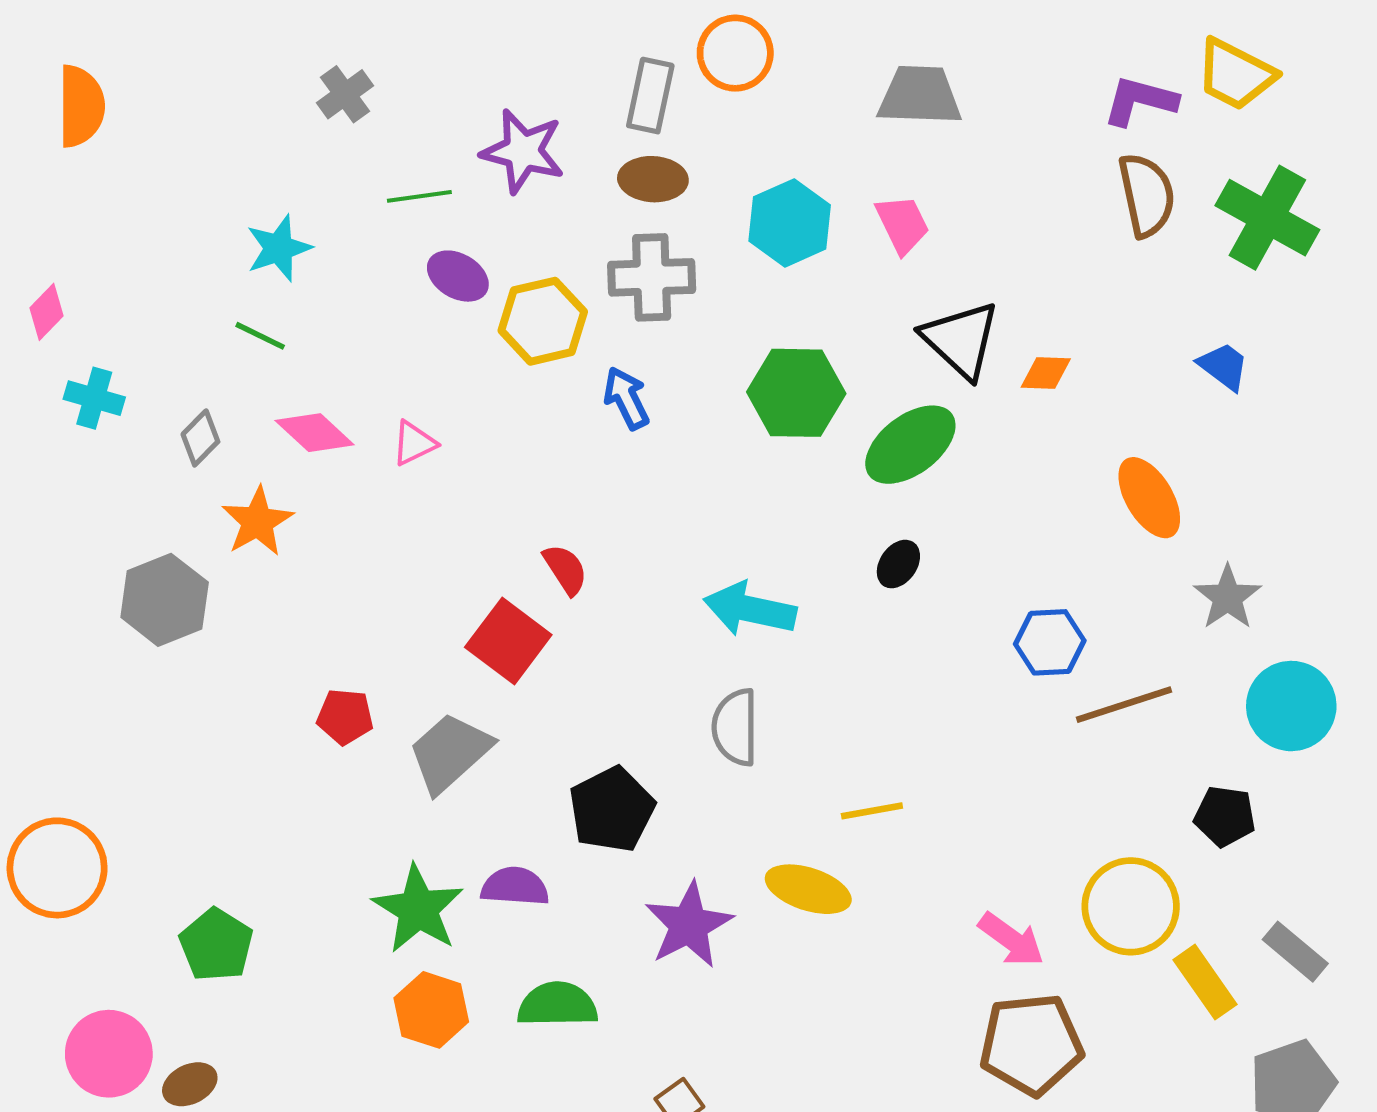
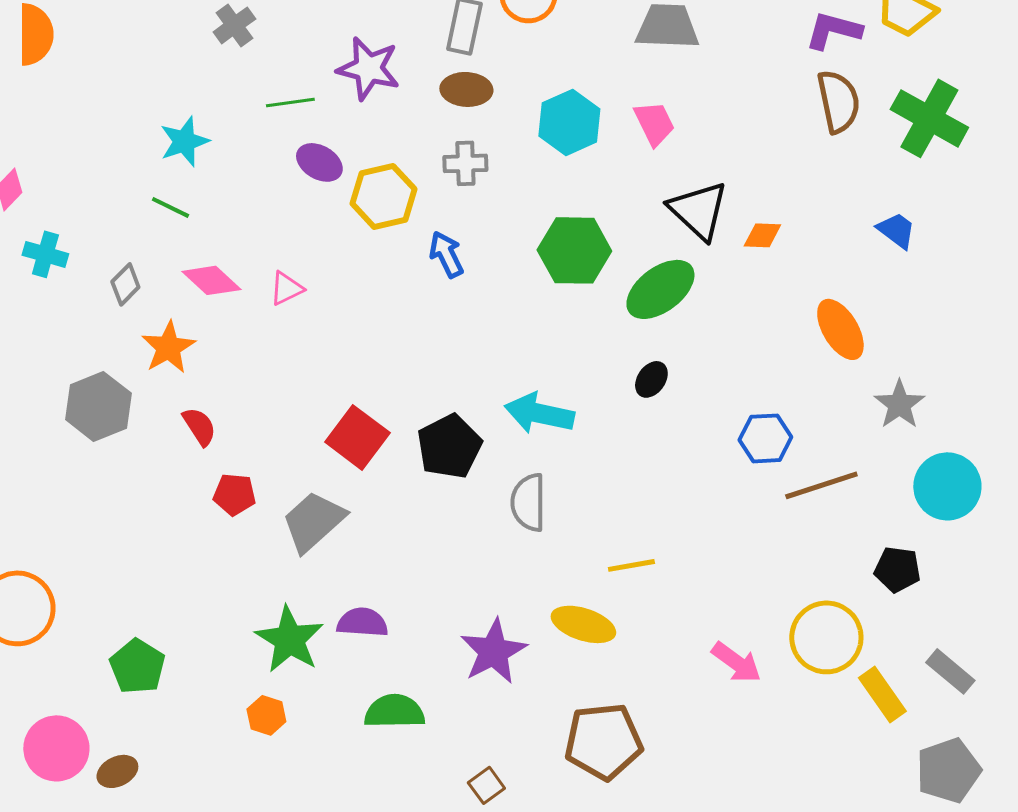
gray cross: (652, 277) -> (465, 163), size x0.7
red semicircle: (565, 569) -> (199, 426), moved
black pentagon: (612, 810) -> (449, 446), moved
orange hexagon: (431, 1010) -> (266, 715), moved, size x0.7
brown pentagon: (1031, 1044) -> (603, 741), moved

